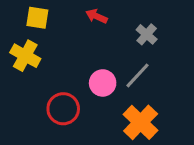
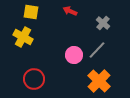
red circle: (63, 109) -> (34, 79), moved

